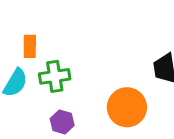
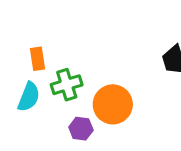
orange circle: (127, 107) -> (113, 104), moved

